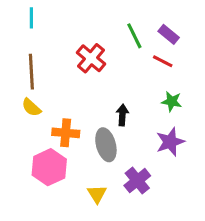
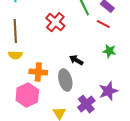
yellow semicircle: (31, 107) -> (15, 55), turned -40
black arrow: (122, 115) -> (76, 60), turned -64
purple star: (170, 142) -> (108, 91), moved

